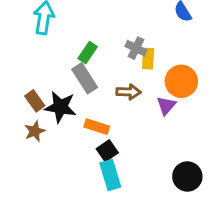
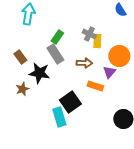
brown rectangle: (35, 101) -> (20, 57), moved
orange rectangle: (97, 127) -> (95, 86), moved
black square: (107, 151) -> (70, 102), size x1.5
cyan rectangle: (110, 175) -> (59, 117), moved

